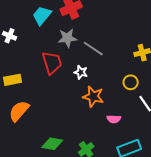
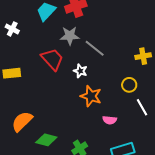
red trapezoid: (52, 63) -> (52, 59), turned -30
orange semicircle: (19, 111) -> (22, 121), moved

